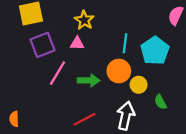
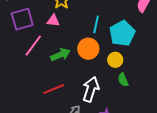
green arrow: (89, 80) -> (60, 55), turned -30
yellow circle: (139, 85) -> (115, 60), moved

